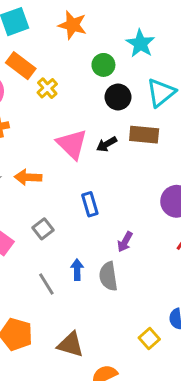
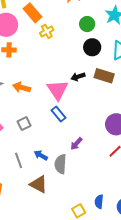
pink triangle: (72, 144) -> (57, 90), moved
blue rectangle: (90, 204) -> (58, 114), turned -35
blue arrow: (77, 270) -> (41, 155), turned -72
brown triangle: (70, 345) -> (39, 184), moved

